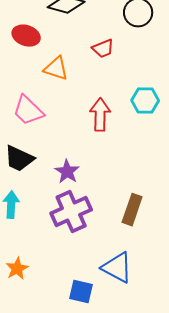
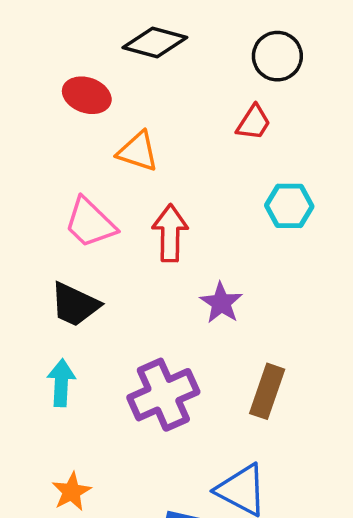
red trapezoid: (103, 49) -> (254, 122), moved, turned -35
red arrow: (100, 115) -> (170, 233), moved
purple star: (67, 172) -> (221, 303), moved

